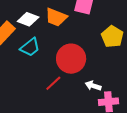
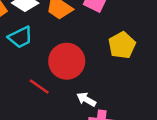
red line: (53, 83) -> (39, 86), turned 66

